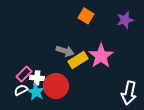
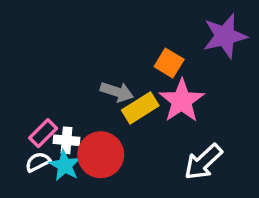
orange square: (86, 16) -> (169, 63), moved
purple star: (125, 20) -> (225, 36), size x1.4
white arrow: (129, 93) -> (203, 162), moved, turned 35

